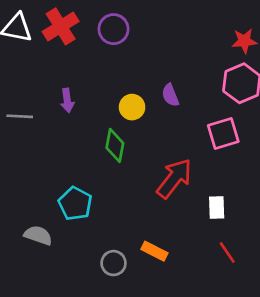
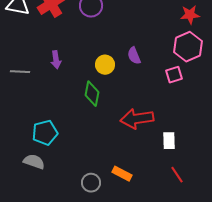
pink square: (223, 134) -> (174, 75), moved, size x0.7
red arrow: (174, 178) -> (137, 119), turned -136
cyan pentagon: (75, 204) -> (45, 133), moved, turned 30

